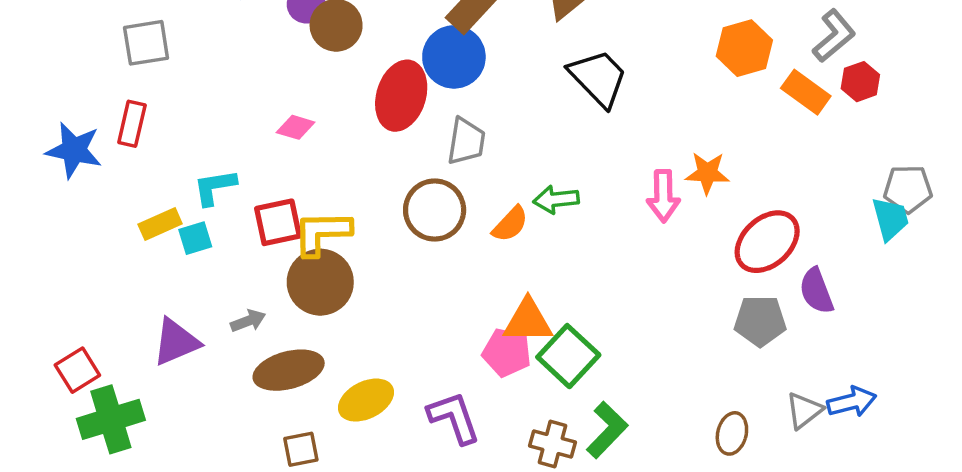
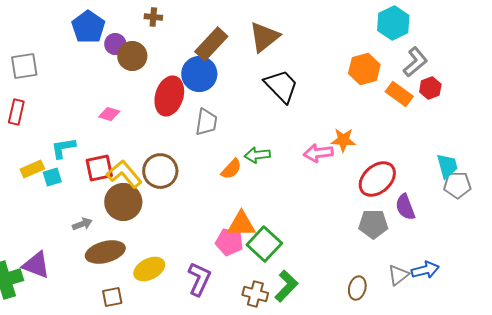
gray pentagon: (908, 189) -> (457, 185), moved
pink arrow: (663, 196) -> (318, 153), turned 84
brown circle: (435, 210) -> (160, 171), moved
yellow L-shape: (322, 233) -> (124, 174), turned 51
purple triangle: (176, 342) -> (36, 265), moved, turned 44
purple L-shape: (454, 418) -> (199, 279), turned 44

